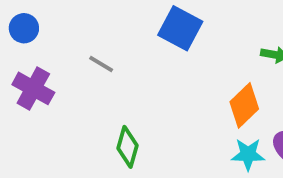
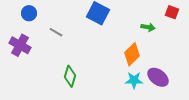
blue circle: (24, 28) -> (29, 13), moved

